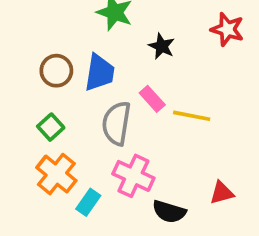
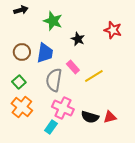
yellow line: (192, 116) -> (94, 76), turned -42
cyan rectangle: (88, 202) -> (51, 127), moved
black semicircle: (169, 212) -> (90, 117), moved

